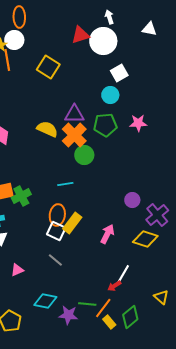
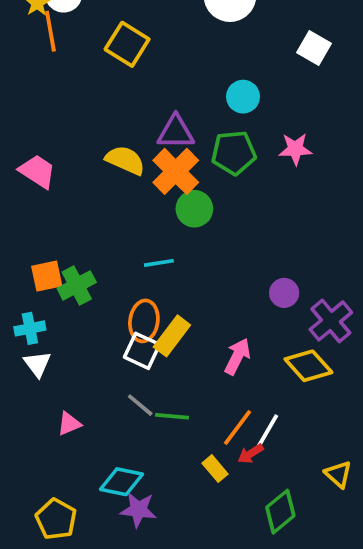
white square: (119, 73) -> (314, 48), moved, turned -30
yellow diamond: (145, 239) -> (308, 366), turned 30
green line: (87, 304) -> (172, 416), moved
orange line: (103, 308) -> (237, 427), moved
purple star: (68, 315) -> (138, 510), moved
yellow rectangle: (109, 322) -> (215, 469), moved

